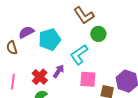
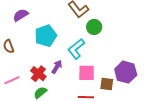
purple semicircle: (26, 32) -> (21, 15), moved
pink line: (13, 82) -> (12, 80), turned 63

